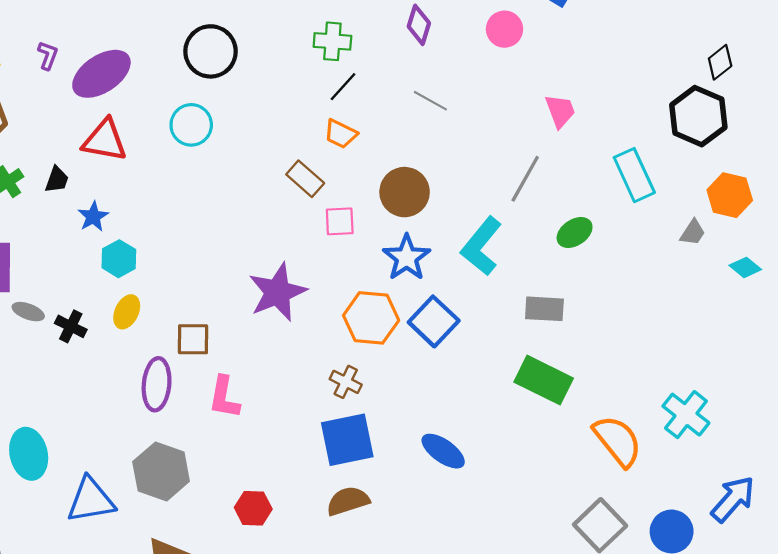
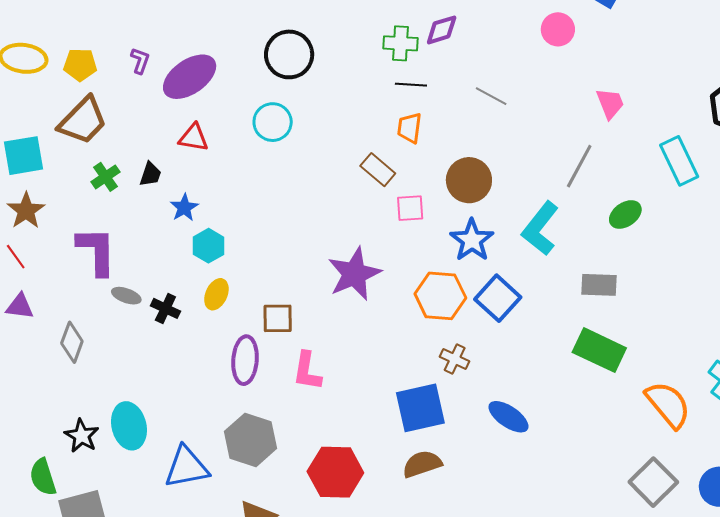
purple diamond: (419, 25) -> (442, 30), moved, turned 57
black line: (343, 87) -> (411, 85), turned 52
orange trapezoid: (341, 134) -> (409, 128), turned 72
red triangle: (105, 140) -> (194, 138), size x0.7
brown cross: (346, 382) -> (455, 359), moved
red hexagon: (253, 508) -> (335, 472), size x1.6

